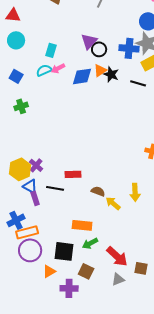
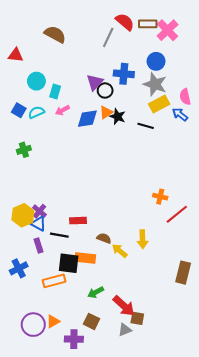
cyan circle: (16, 40) -> (36, 81), moved
blue cross: (129, 48) -> (124, 74), moved
cyan semicircle: (44, 70) -> (36, 112), moved
blue square: (16, 76) -> (19, 110), moved
blue triangle: (30, 186) -> (38, 224), moved
orange rectangle: (82, 225) -> (85, 258), moved
orange rectangle: (27, 232) -> (54, 281), moved
purple circle: (30, 250) -> (33, 325), moved
black square: (64, 251) -> (69, 263), moved
brown square: (141, 268) -> (137, 318), moved

